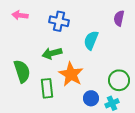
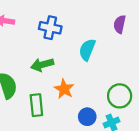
orange star: (71, 74) -> (64, 89), size x0.7

